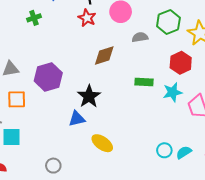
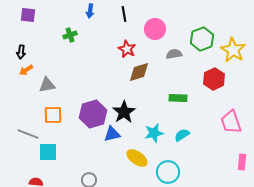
red star: (87, 18) -> (127, 49), moved
purple hexagon: (48, 77) -> (93, 114), moved
cyan star: (173, 92) -> (154, 133), moved
cyan circle: (164, 150) -> (168, 172), moved, size x1.5
cyan semicircle: (184, 152) -> (182, 135), moved

